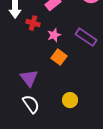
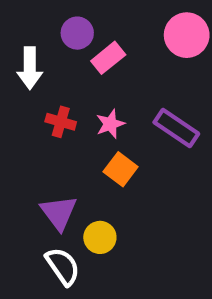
red cross: (33, 23) -> (61, 122), moved
yellow circle: (70, 100) -> (100, 237), moved

